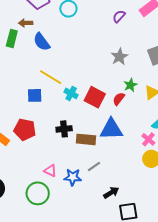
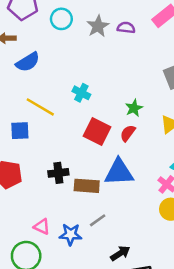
purple semicircle: (119, 16) -> (126, 28), turned 56
blue semicircle: (42, 42) -> (28, 62), turned -84
gray star: (119, 57) -> (98, 26), moved
green star: (130, 85) -> (134, 108), moved
cyan cross: (71, 93) -> (81, 93), moved

